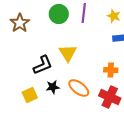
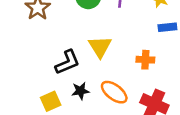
orange cross: (111, 70) -> (145, 60), moved

